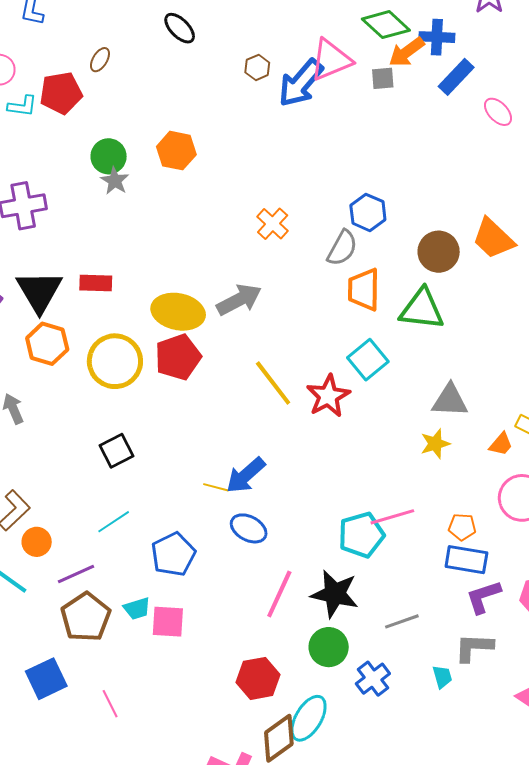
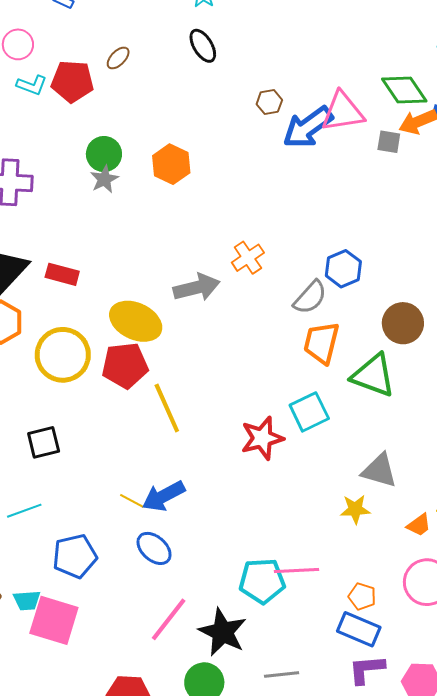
gray arrow: (239, 300) -> (197, 287), moved
yellow line: (273, 383) -> (167, 408), moved
pink square: (168, 622) -> (54, 620), size x1.4

